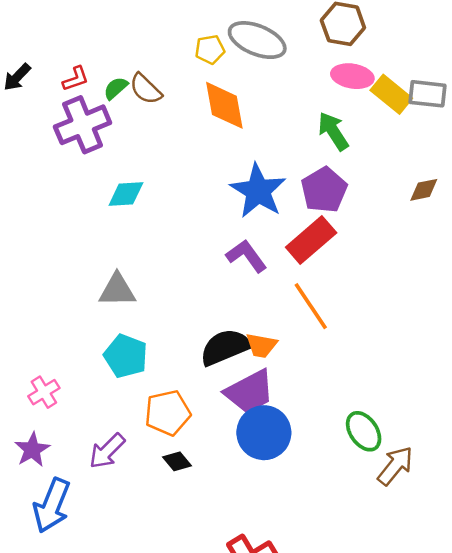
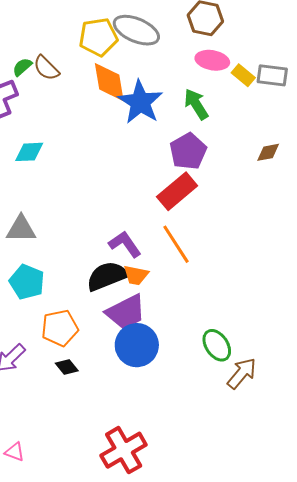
yellow pentagon: (210, 49) -> (98, 37), size x1.6
yellow rectangle: (391, 94) -> (243, 75), size x0.7
blue star: (258, 191) -> (140, 102), moved
purple L-shape: (246, 256) -> (125, 244), moved

